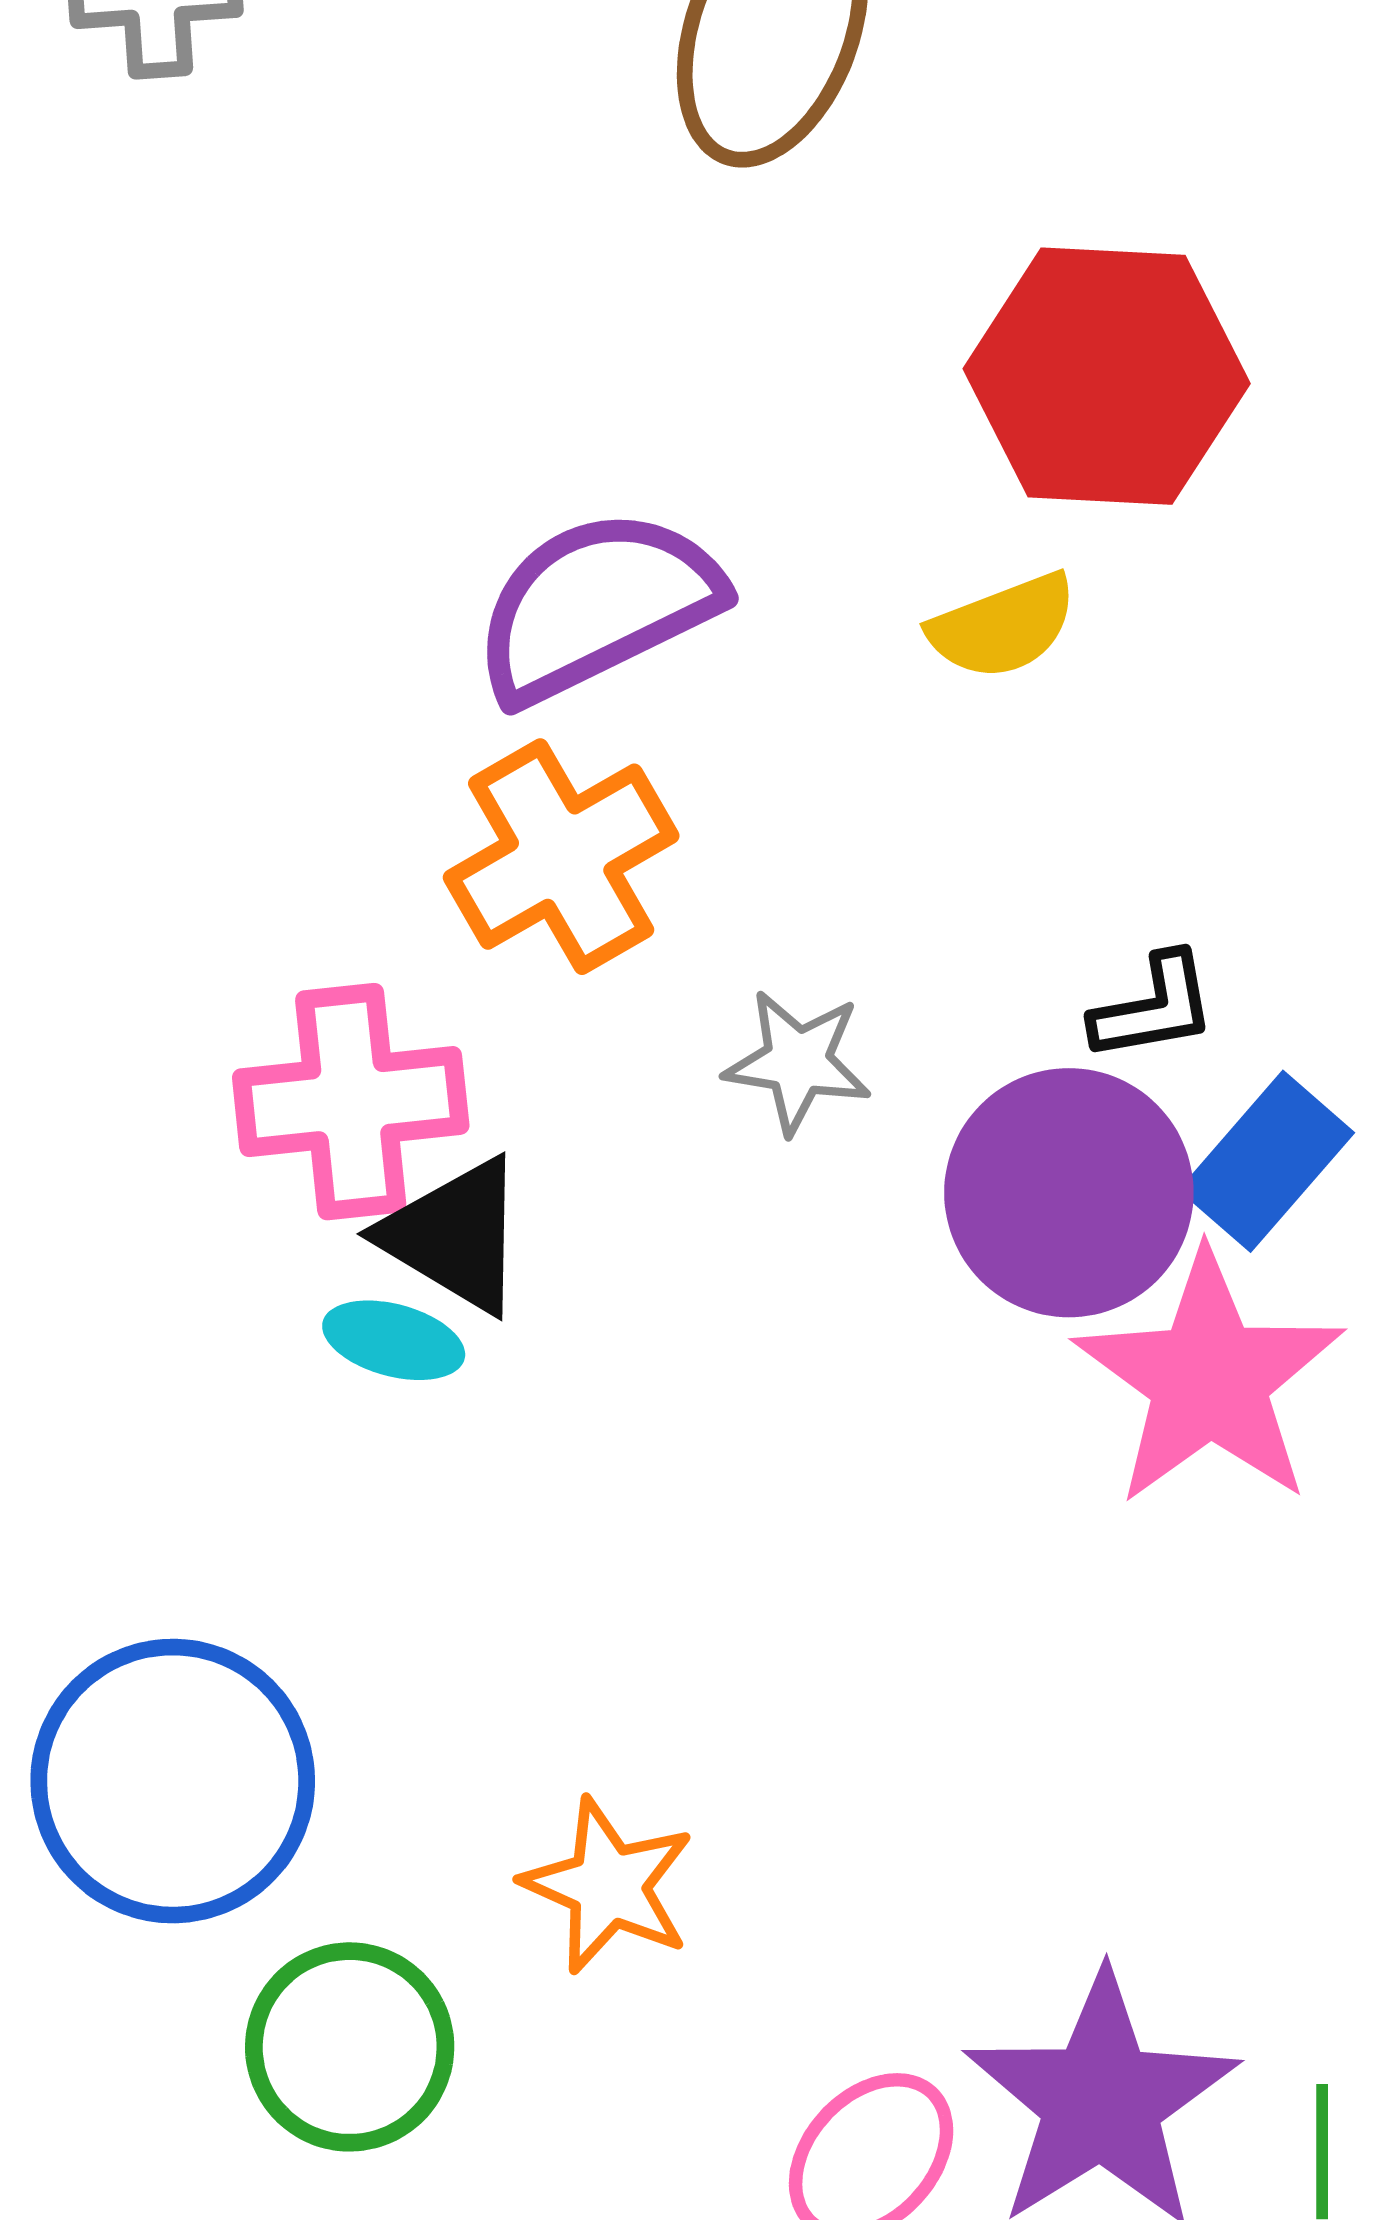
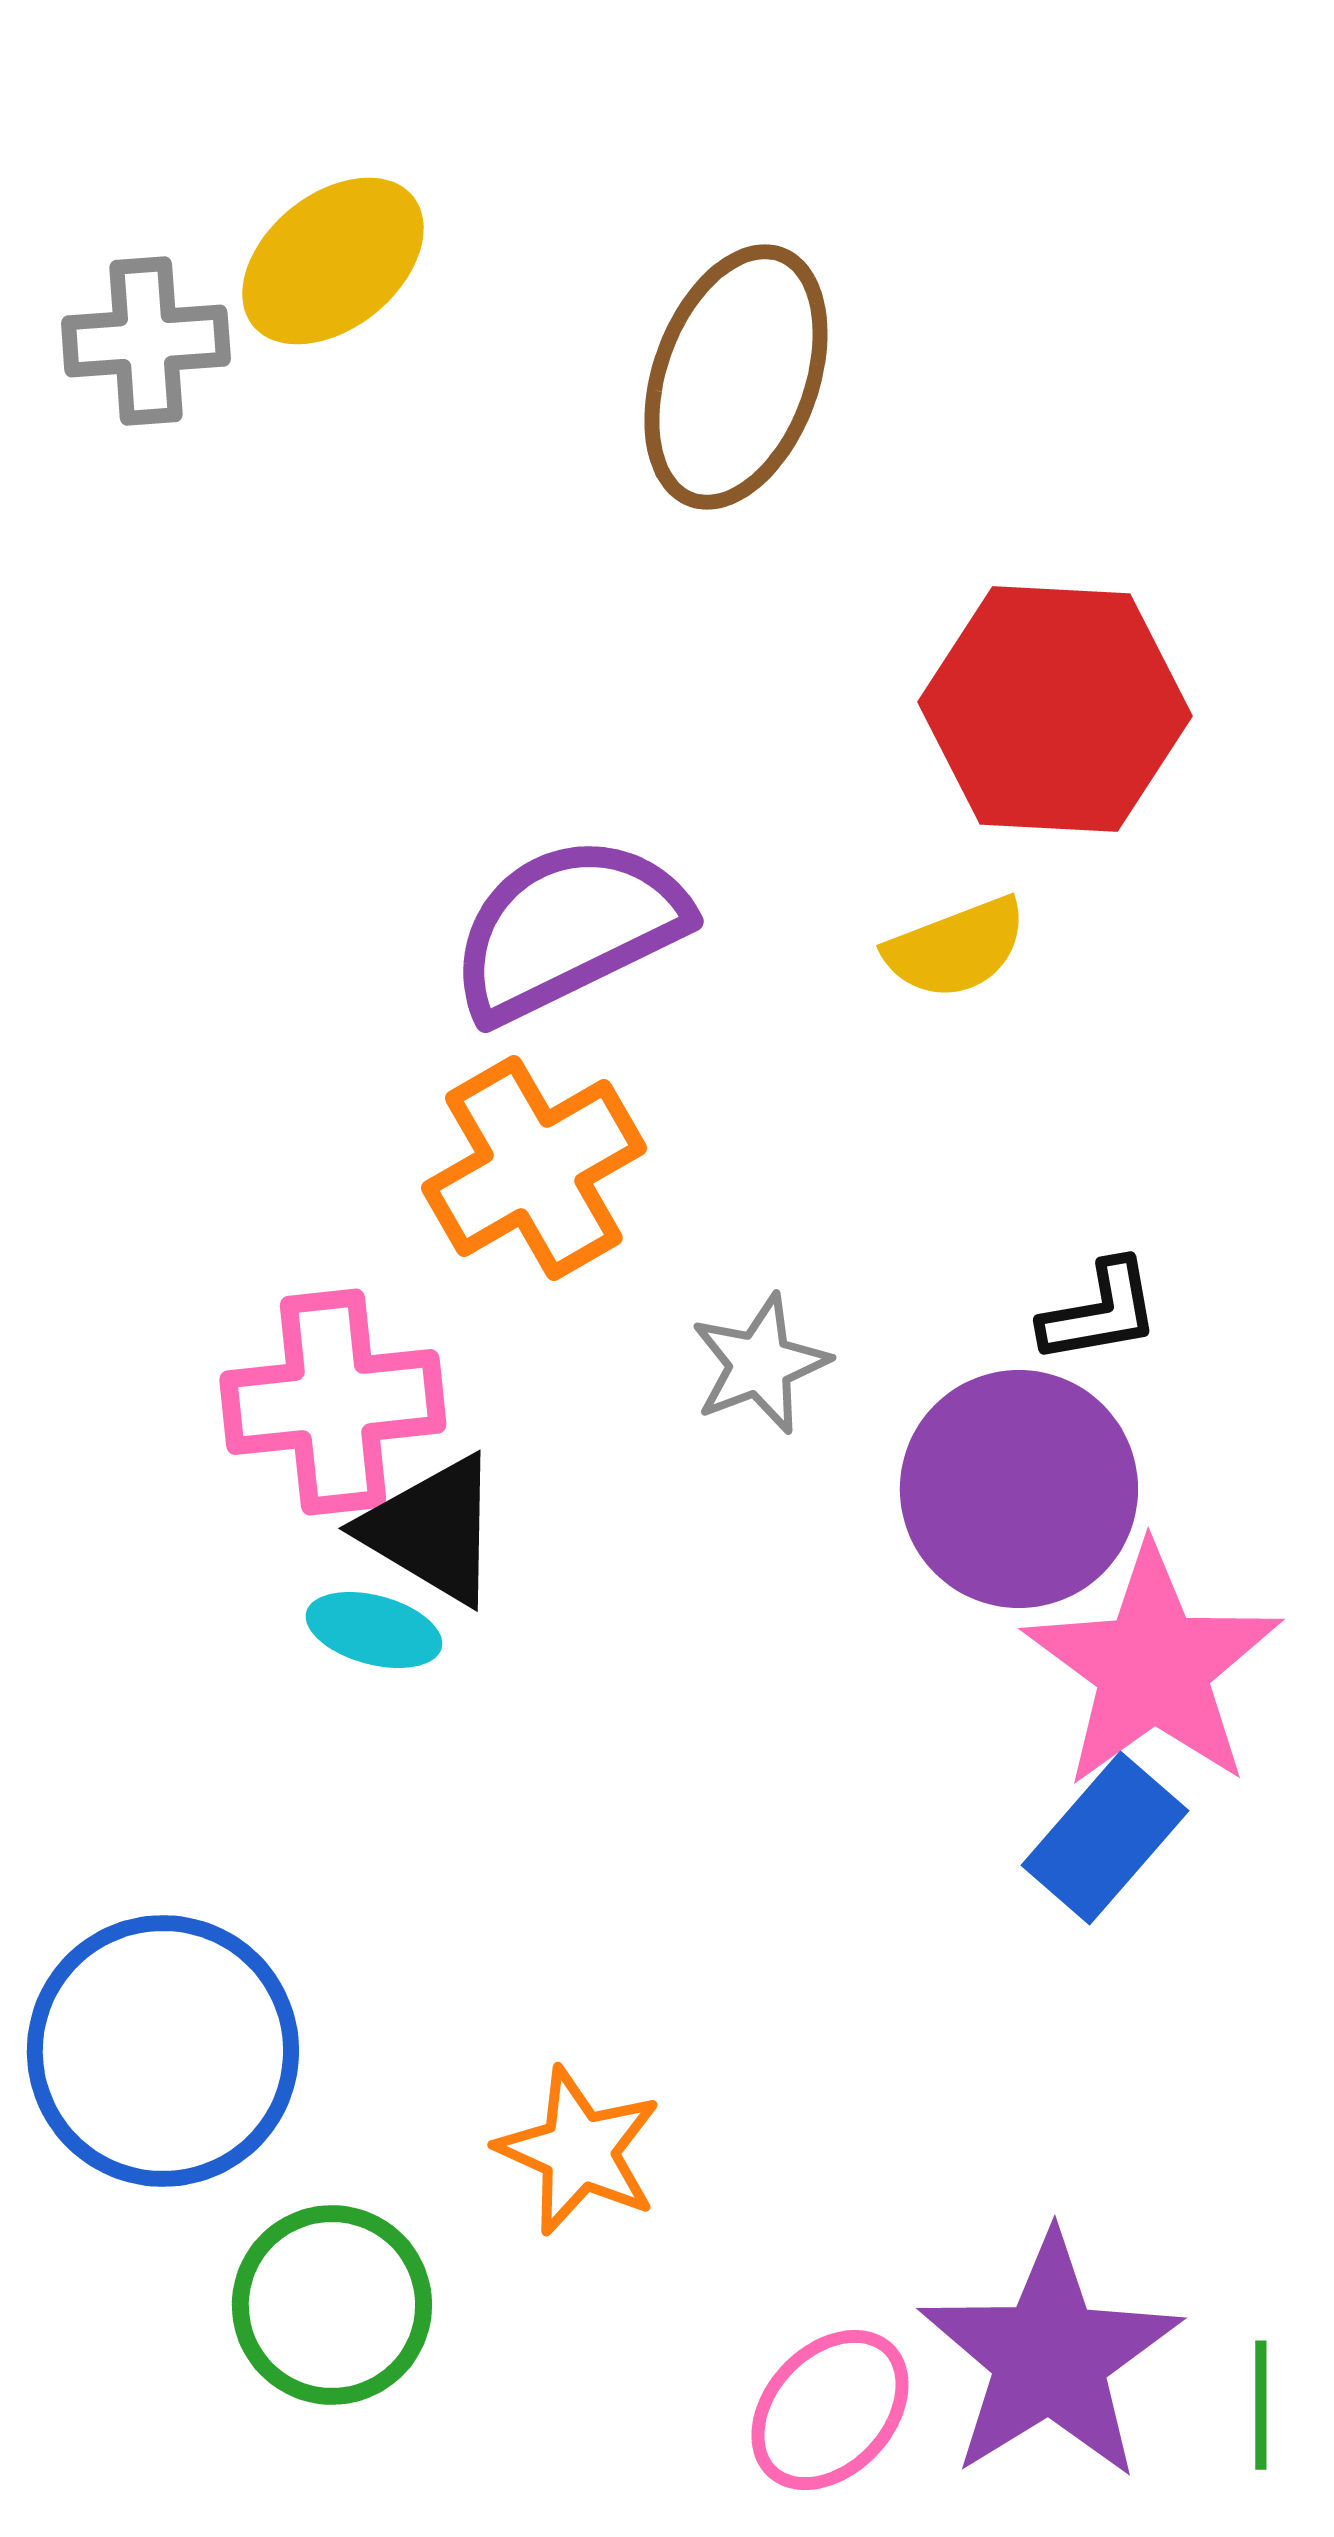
gray star: (798, 1062) -> (760, 1364), turned -30
blue rectangle: (1267, 1161) -> (1105, 1838), moved

